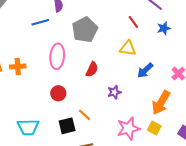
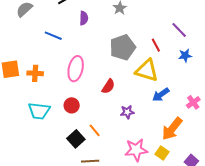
blue line: (40, 22) -> (53, 36), moved, turned 30
gray pentagon: (85, 30) -> (123, 47), moved
yellow triangle: (128, 48) -> (147, 70), size x1.4
black square: (67, 126) -> (76, 139), turned -36
cyan trapezoid: (28, 127) -> (39, 111), moved

